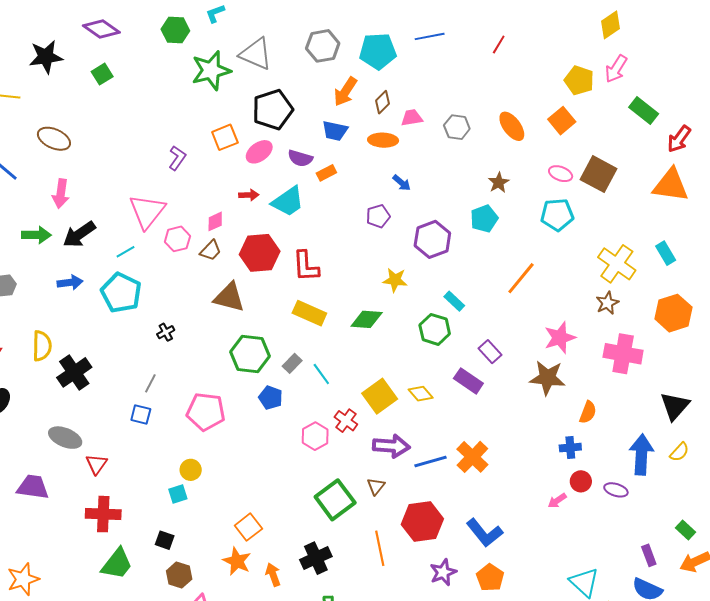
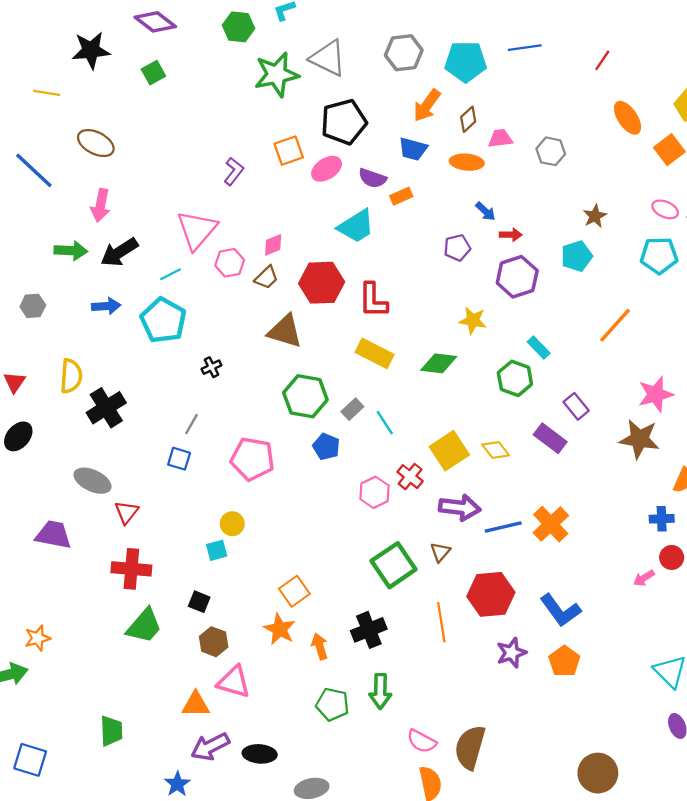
orange ellipse: (512, 126) -> (627, 118), moved
red arrow: (249, 195) -> (511, 235), moved
orange star: (23, 579) -> (38, 638), size x0.7

